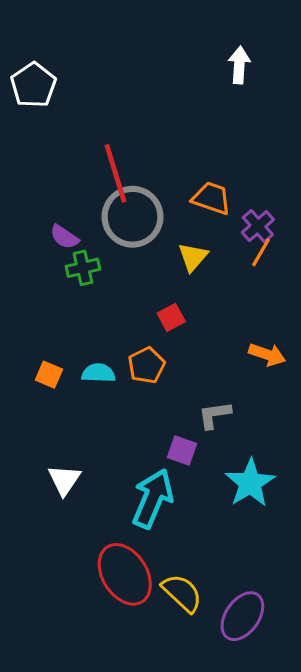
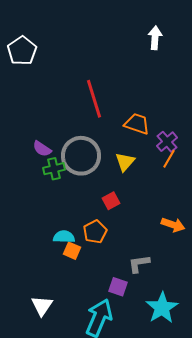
red line: (115, 173) -> (94, 99), moved
gray circle: (132, 217) -> (81, 156), moved
orange square: (49, 375) -> (72, 251), moved

